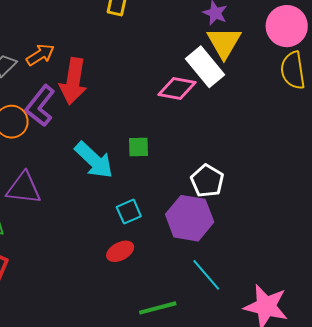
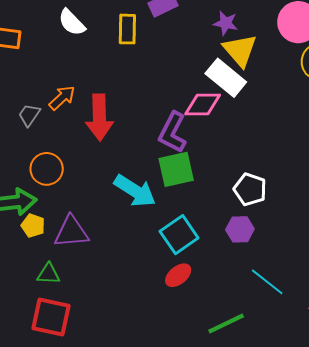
purple L-shape: (40, 106) -> (173, 132), moved
green square: (139, 147) -> (176, 169), size x1.6
cyan square: (129, 212) -> (179, 235), size x1.5
purple hexagon: (190, 218) -> (240, 229), size x0.6

